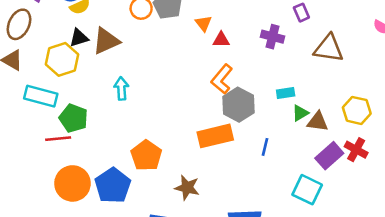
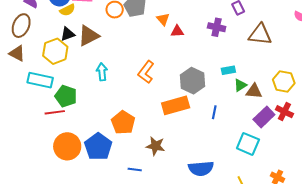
orange L-shape: (222, 79) -> (146, 72), moved

